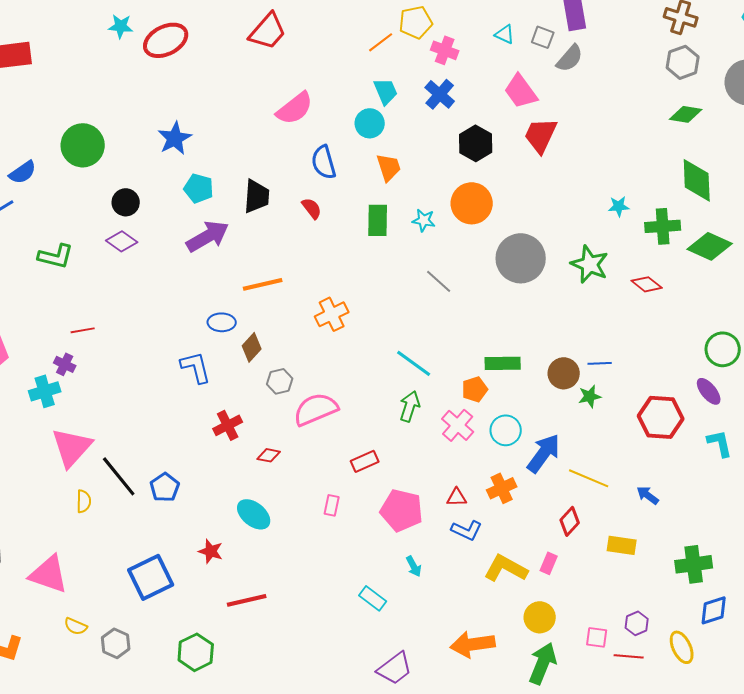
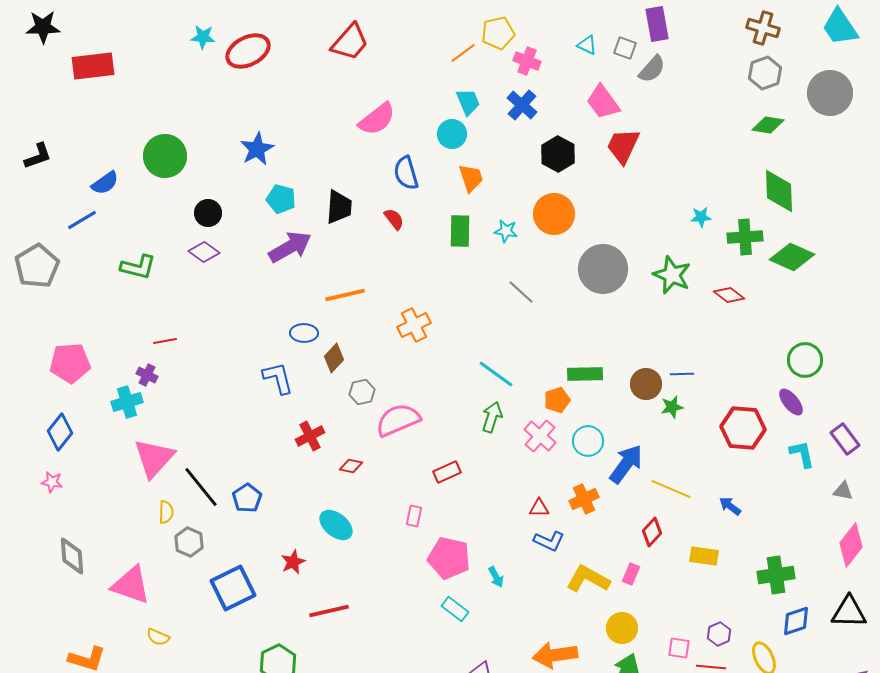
pink pentagon: (402, 510) -> (449, 558), moved
red star: (211, 551) -> (293, 562), turned 30
gray hexagon: (116, 643) -> (189, 542), moved

